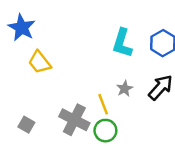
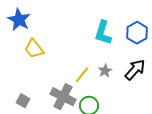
yellow line: (103, 104) -> (82, 75), moved, turned 60

